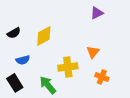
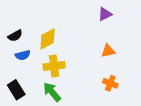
orange triangle: (93, 52) -> (108, 51), moved, turned 40
blue semicircle: (23, 60) -> (23, 55), moved
yellow cross: (68, 67) -> (54, 66), moved

